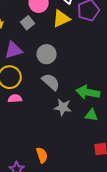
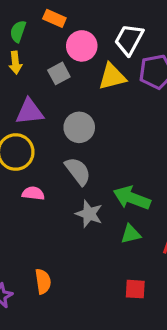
pink semicircle: (15, 99) -> (33, 193), moved
green triangle: (91, 115) -> (131, 234), turned -32

